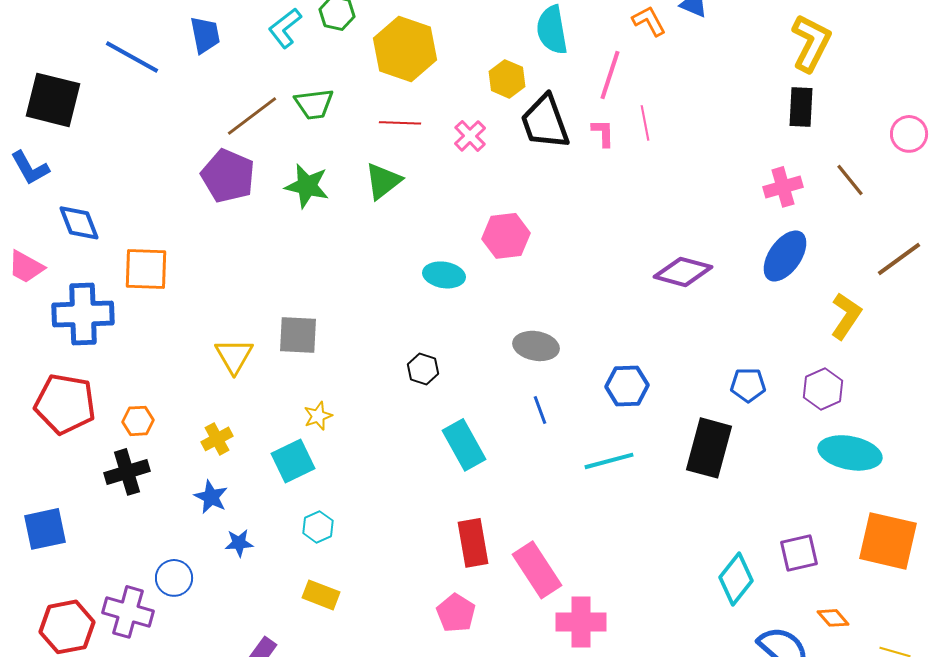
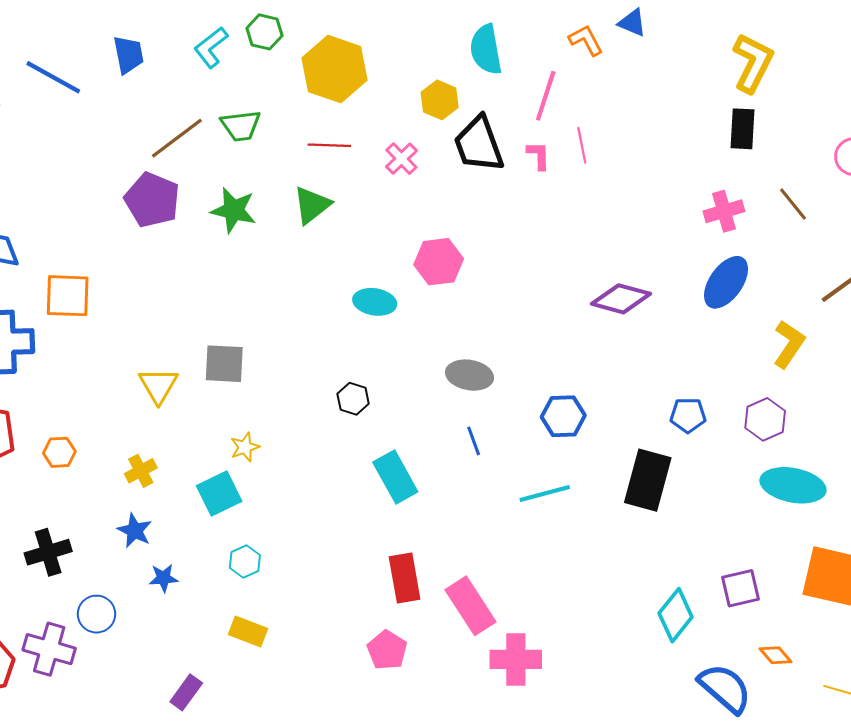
black cross: (127, 472) -> (48, 552), moved

